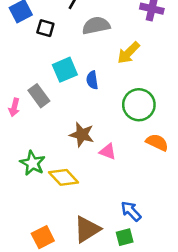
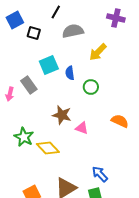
green circle: (139, 105) -> (91, 87), moved, size x0.6

